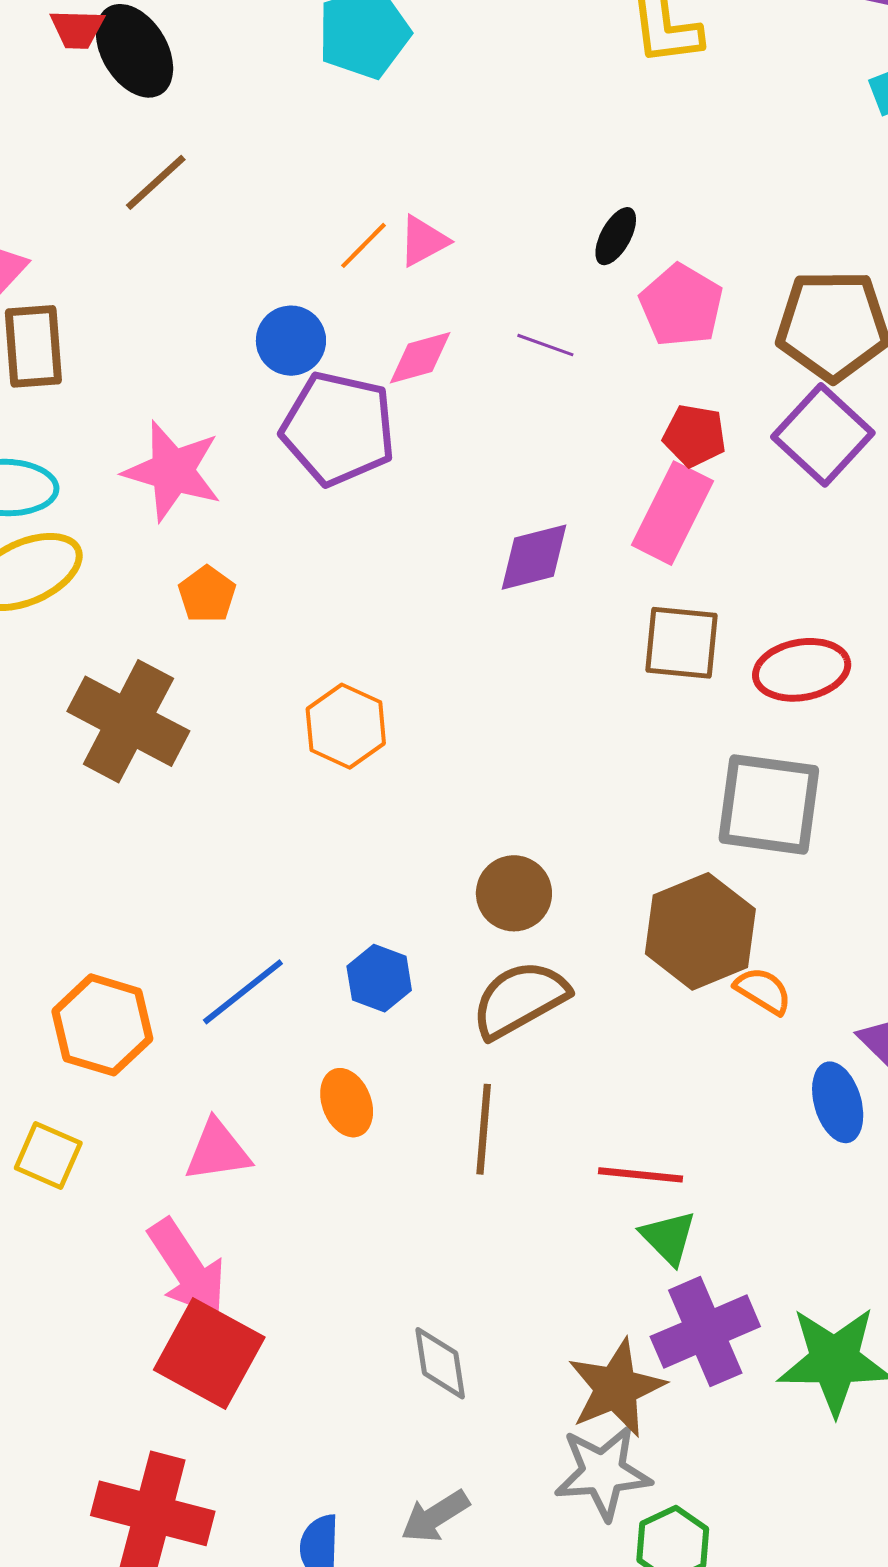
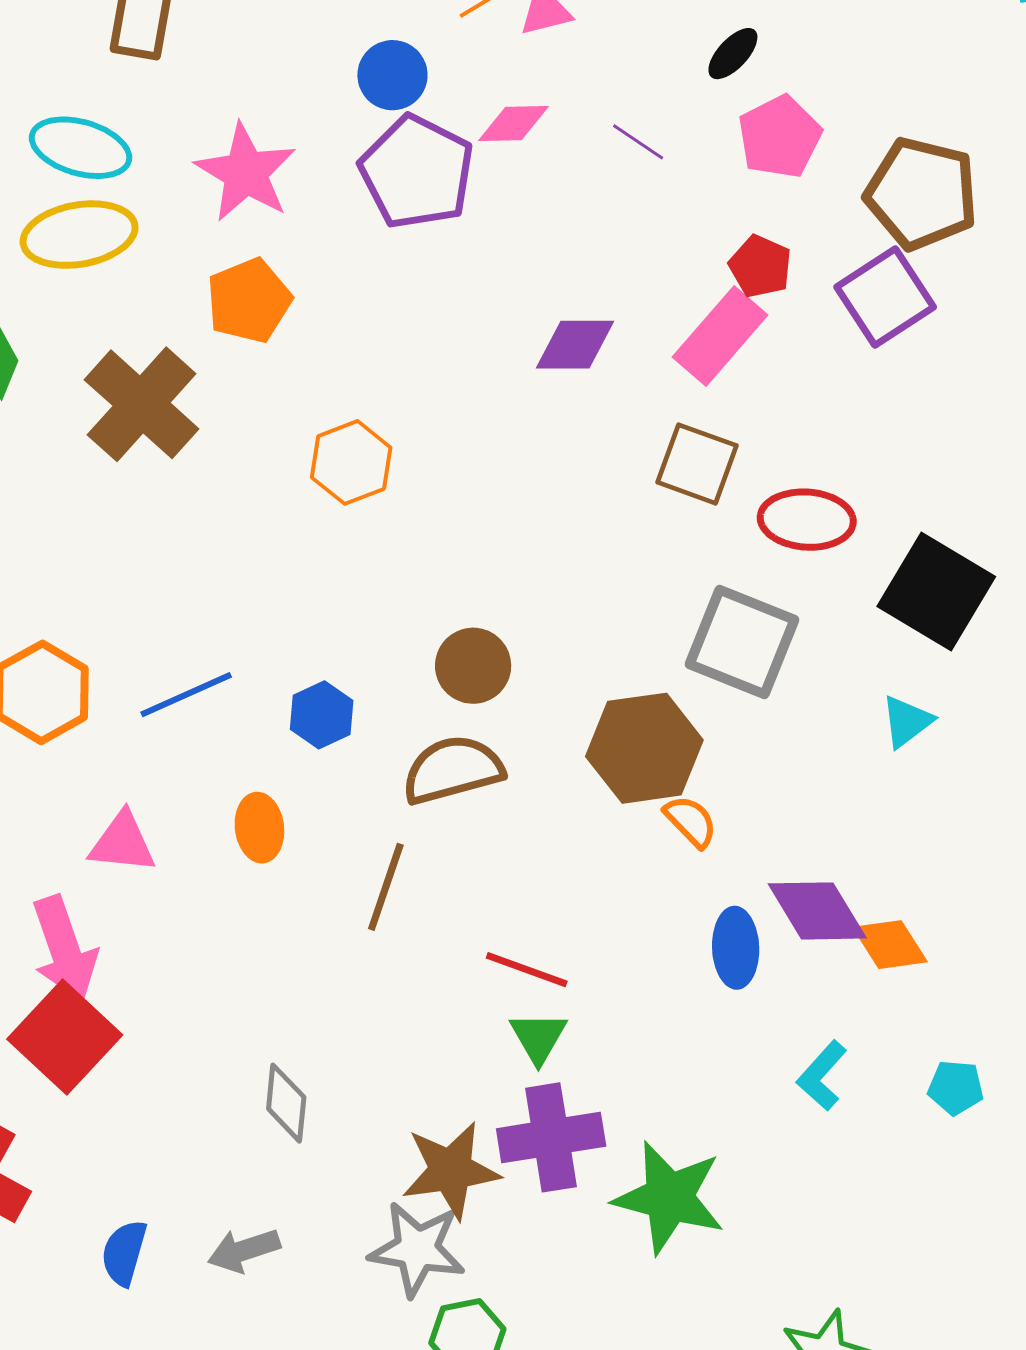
orange pentagon: (207, 594) -> (249, 301), size x1.5

